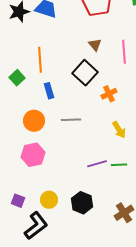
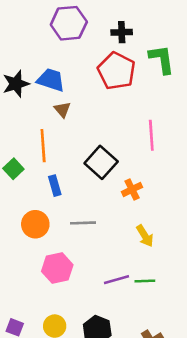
brown triangle: (95, 45) -> (62, 110), moved
pink hexagon: (33, 155) -> (57, 268), moved

